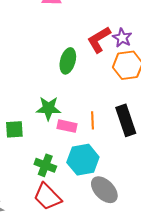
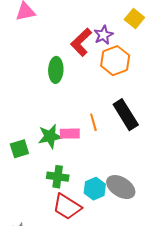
purple star: (122, 38) -> (103, 35), turned 30
green star: (48, 108) -> (50, 136), moved
cyan hexagon: (83, 160) -> (95, 189), moved, size x0.7

